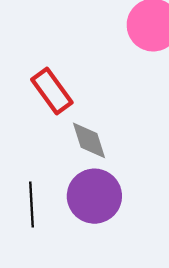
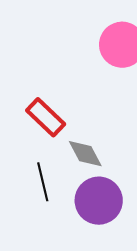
black line: (31, 204) -> (43, 182), moved

